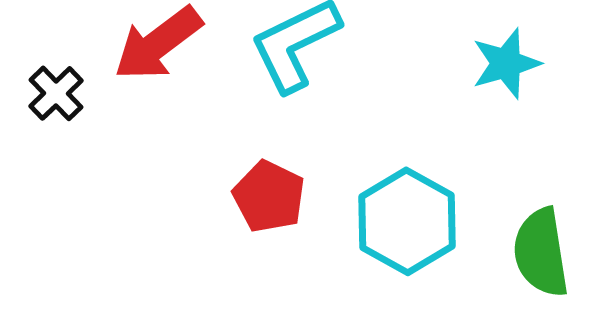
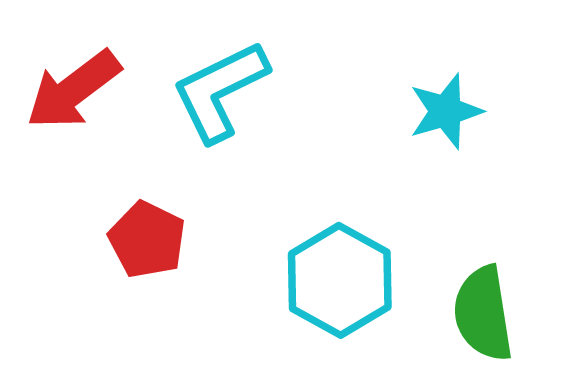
red pentagon: (269, 196) -> (147, 240), moved

